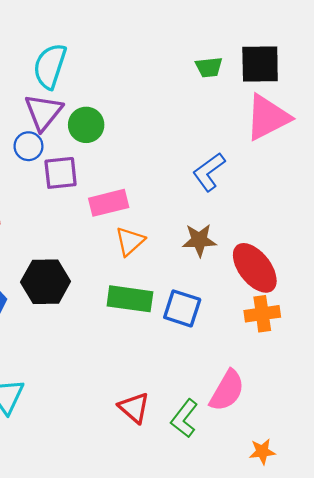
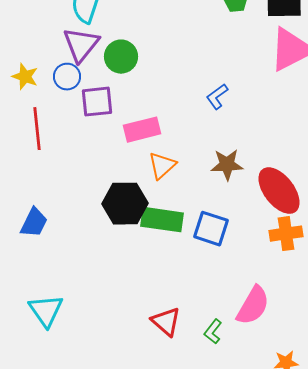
blue L-shape: (209, 172) -> (217, 97), moved, size x0.7
black hexagon: (46, 282) -> (125, 204), moved
green L-shape: (184, 418) -> (213, 332), size x0.7

